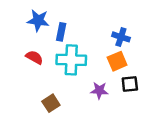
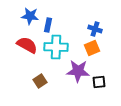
red semicircle: (34, 57) -> (27, 45), size x1.5
black square: (130, 84) -> (99, 82), moved
purple star: (99, 90) -> (78, 71), size x1.6

